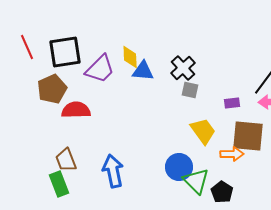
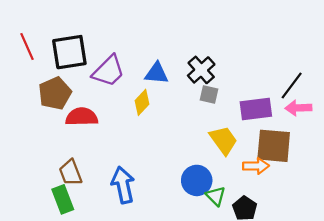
yellow diamond: (130, 57) -> (142, 102), moved, turned 45
purple rectangle: (232, 103) -> (256, 109), size x1.8
green triangle: (196, 181) -> (216, 196), size x0.7

